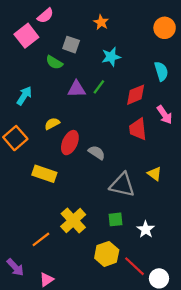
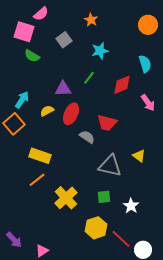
pink square: (26, 36) -> (24, 32), turned -35
gray square: (71, 45) -> (64, 40), turned 35
green semicircle: (54, 62) -> (32, 56), moved
purple triangle: (77, 89) -> (63, 89), moved
cyan arrow: (24, 96) -> (22, 100), moved
red trapezoid: (138, 129) -> (107, 123), moved, turned -70
red ellipse: (70, 143) -> (71, 114), moved
orange line: (41, 239) -> (37, 180), moved

